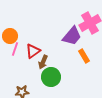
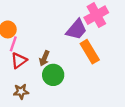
red triangle: (33, 51) -> (19, 61), moved
orange rectangle: (84, 56) -> (90, 52), size x1.5

